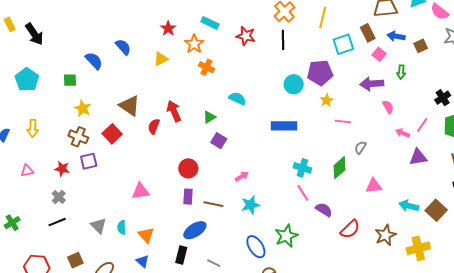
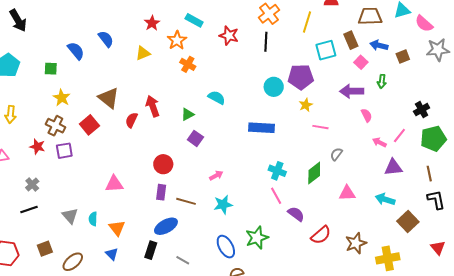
red star: (62, 169) -> (37, 147), moved
cyan arrow: (409, 206) -> (385, 199), moved

